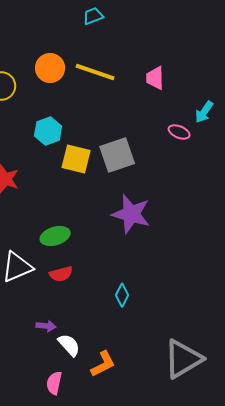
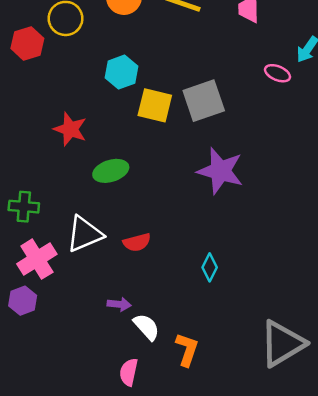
green ellipse: (55, 236) -> (111, 171), moved
orange L-shape: (103, 364) -> (187, 350), turned -44

